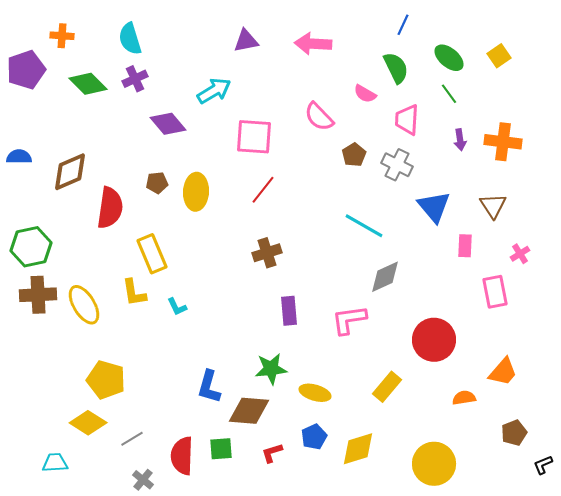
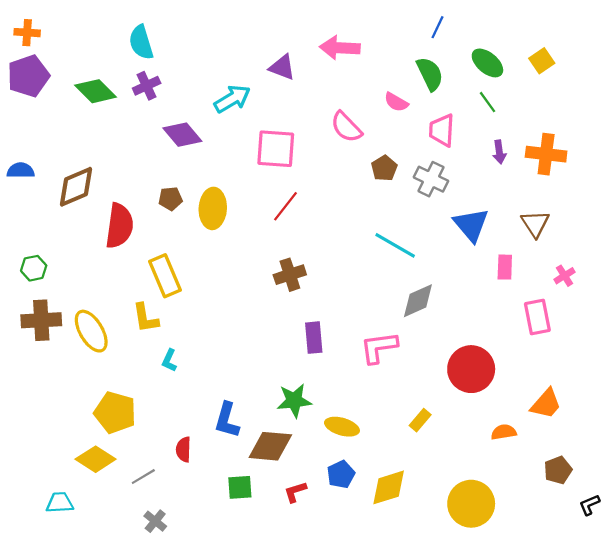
orange cross: (62, 36) -> (27, 33), moved
purple triangle: (246, 41) -> (282, 67), moved, turned 32
green hexagon: (31, 247) -> (34, 268), size x0.6
cyan L-shape: (177, 307) -> (169, 360), moved, turned 50
yellow rectangle: (387, 387) -> (420, 420), size x0.7
red semicircle: (182, 456) -> (183, 449), moved, size x0.6

